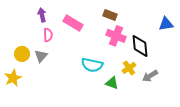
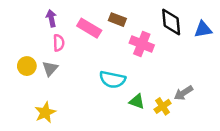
brown rectangle: (110, 15) -> (117, 20), moved
black diamond: (140, 46) -> (171, 22), moved
yellow cross: (129, 68) -> (163, 106), moved
yellow star: (13, 78) -> (45, 112), moved

